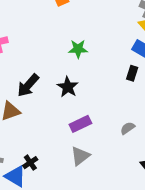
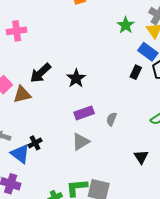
green star: (78, 49) -> (126, 25), moved, turned 30
gray semicircle: (128, 128) -> (111, 119), moved, turned -40

